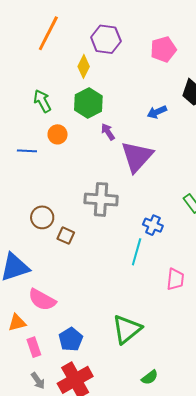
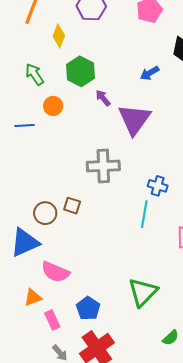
yellow diamond: (84, 66) -> (59, 36), moved
brown circle: (42, 217) -> (45, 213), moved

